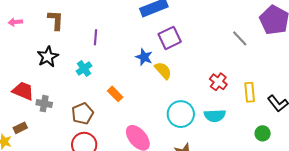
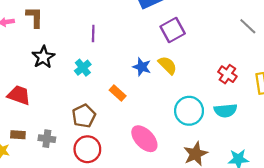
brown L-shape: (56, 20) -> (35, 17), moved
blue star: (144, 57) -> (142, 67), moved
gray cross: (44, 104) -> (47, 139), moved
brown rectangle: (20, 128) -> (18, 135), turned 32

